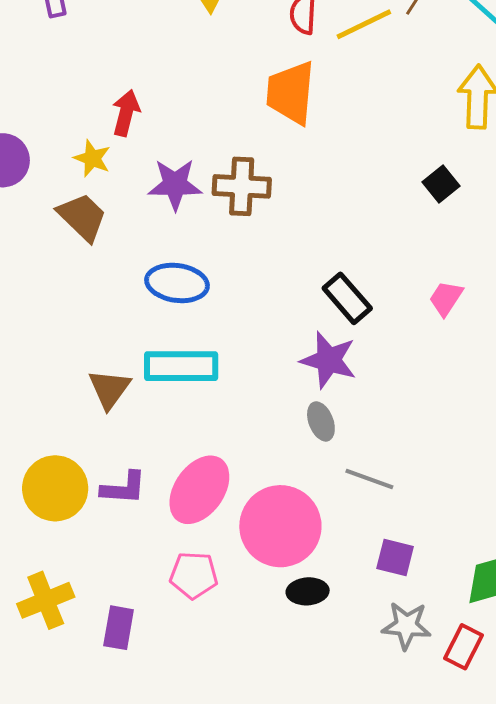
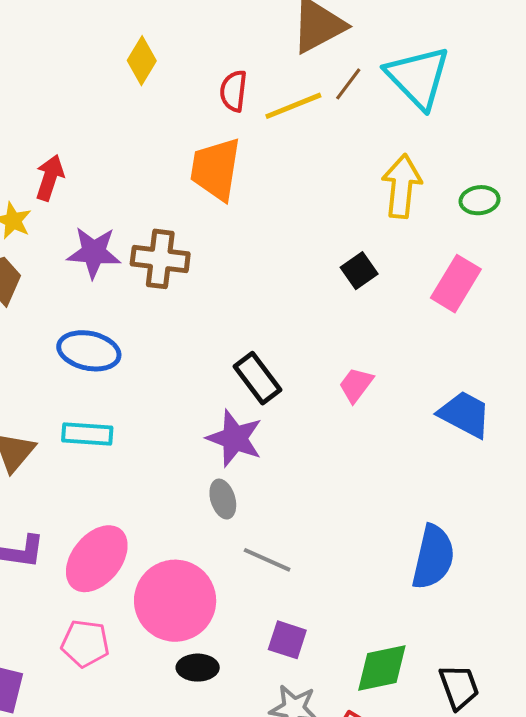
cyan rectangle: (181, 366) -> (87, 434), size x0.7

